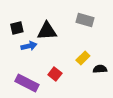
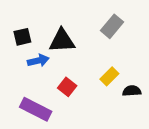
gray rectangle: (85, 20) -> (112, 26), turned -66
red square: (55, 74) -> (67, 87), moved

